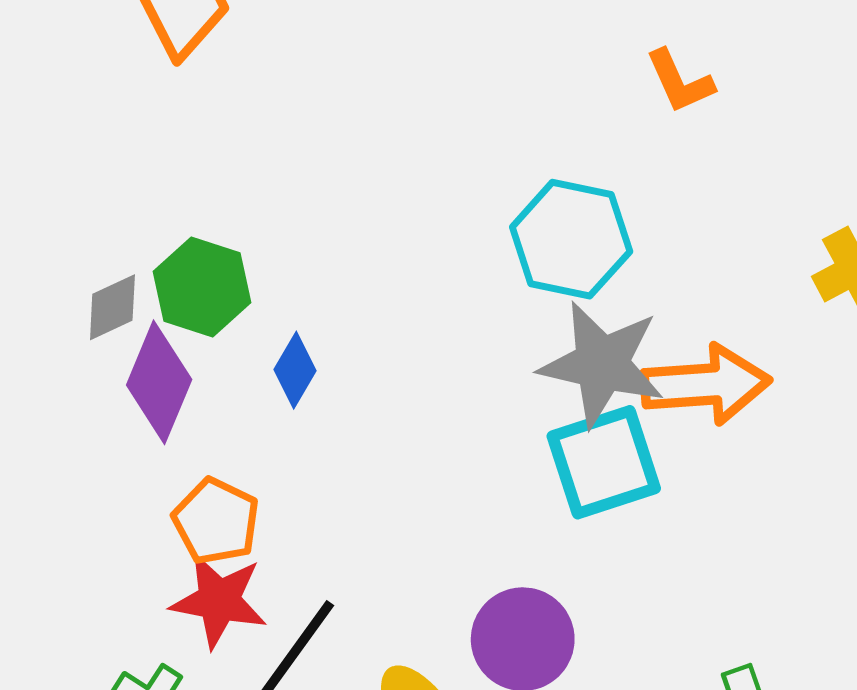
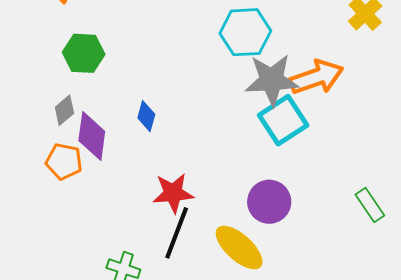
green hexagon: (202, 287) -> (84, 53), moved
orange pentagon: (216, 521) -> (64, 161), moved
red star: (219, 601) -> (173, 193), moved

